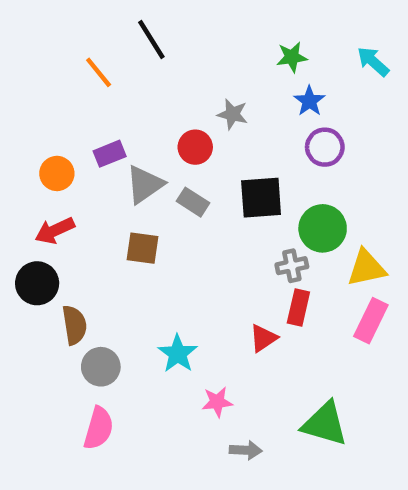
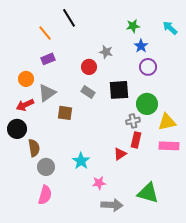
purple rectangle: (110, 154) -> (48, 59), moved
gray triangle: (145, 184) -> (47, 93), moved
pink rectangle: (371, 321) -> (169, 146), turned 66
gray arrow: (246, 450) -> (112, 205), size x1.5

